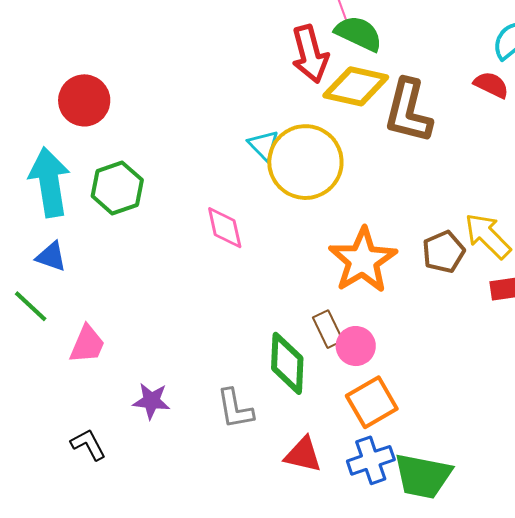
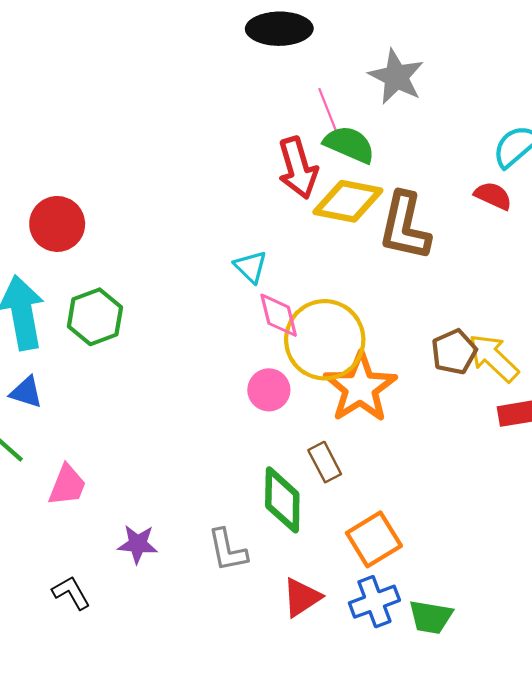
yellow circle: (305, 162) -> (325, 340), moved
pink diamond: (225, 228) -> (279, 315), moved
brown pentagon: (444, 252) -> (454, 352), moved
pink circle: (356, 346) -> (269, 390), moved
red triangle: (303, 455) -> (302, 597), turned -45
green trapezoid: (423, 476) -> (431, 617), size x0.7

